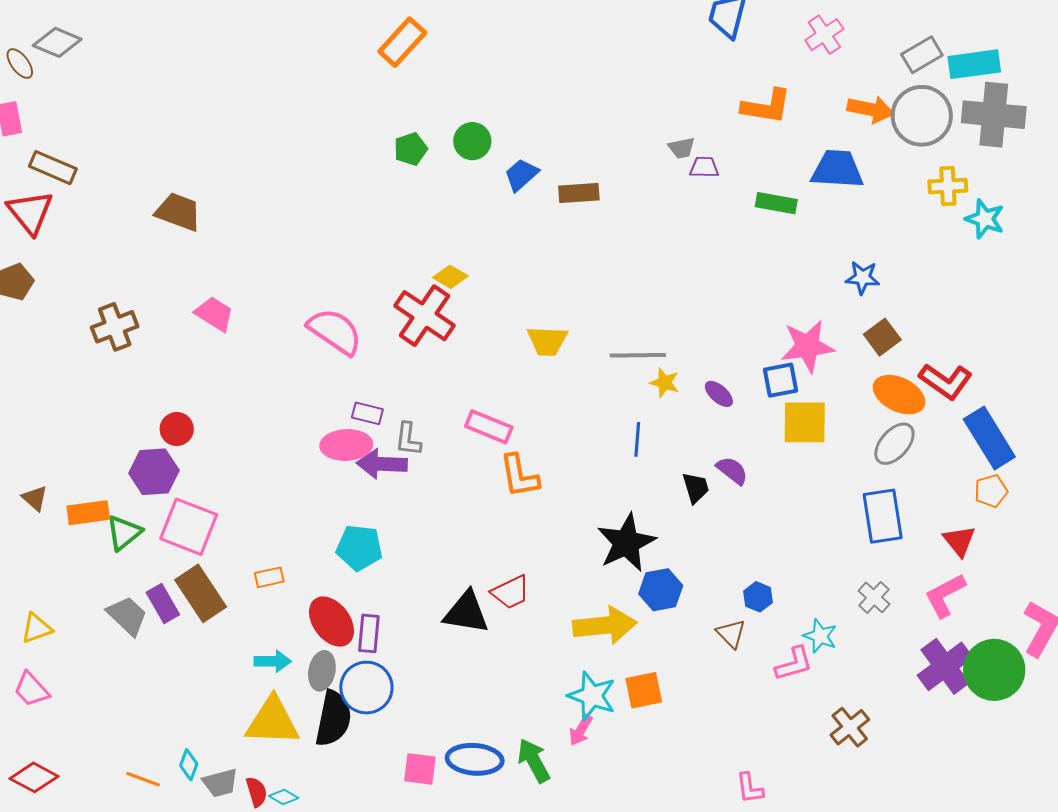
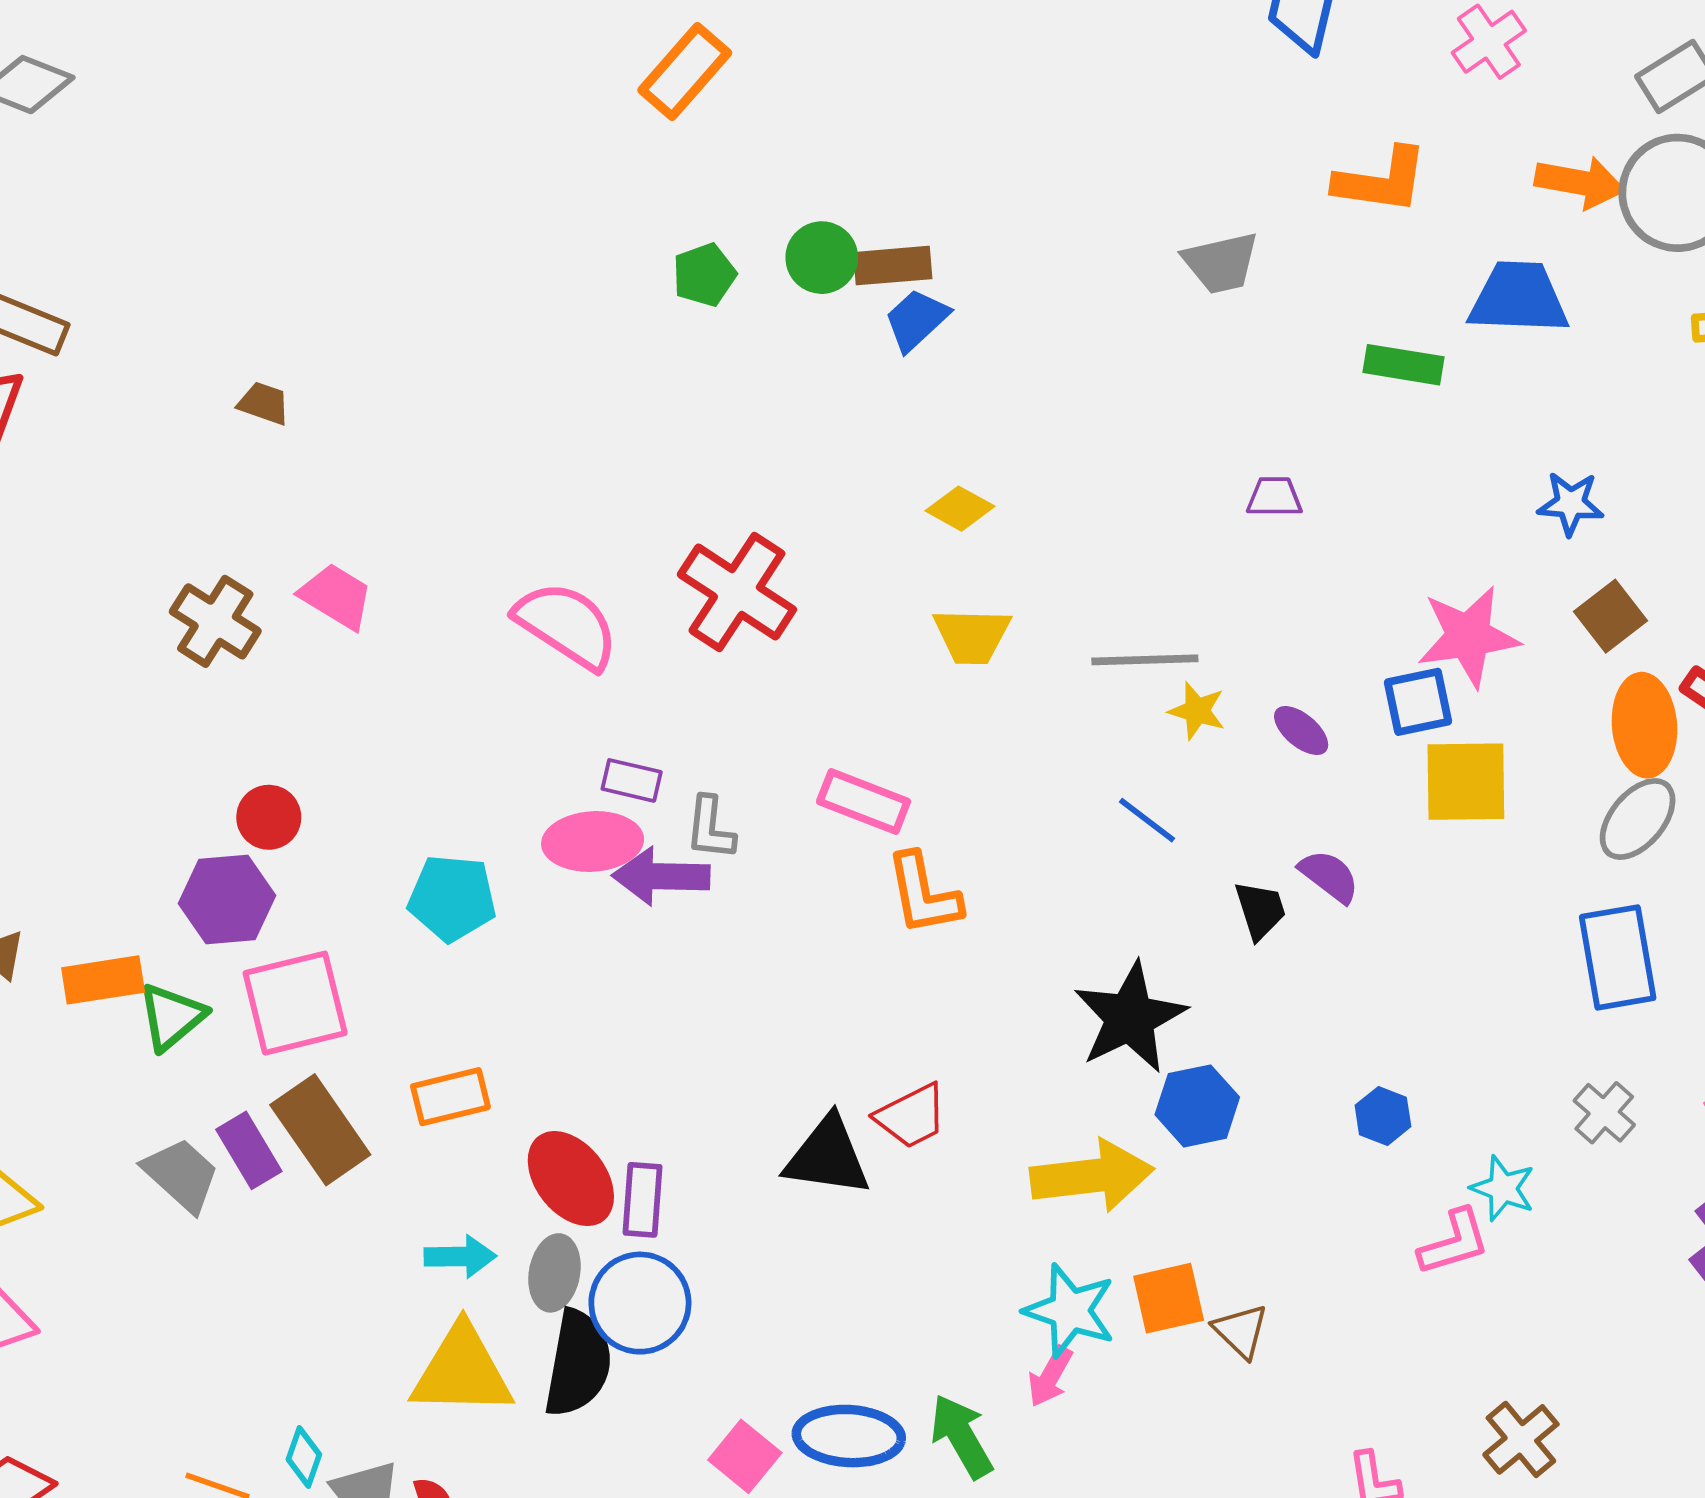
gray trapezoid: (682, 148) -> (1221, 263), size x1.5
purple trapezoid: (704, 167) -> (1274, 497), moved
brown rectangle: (579, 193) -> (893, 266), moved
brown trapezoid: (178, 212) -> (264, 403), size x0.6
yellow diamond: (450, 277) -> (960, 509), moved
brown cross: (115, 327) -> (215, 621), moved, turned -36
orange ellipse: (899, 395) -> (1644, 725), turned 60
blue line: (637, 439) -> (1147, 820), turned -56
pink square: (189, 527) -> (295, 1003), turned -34
cyan pentagon: (359, 548) -> (452, 898), moved
orange rectangle: (269, 577) -> (450, 1097), size x1.4
brown triangle: (731, 634) -> (1241, 1331), moved
brown cross: (850, 727) -> (1521, 1439), moved
pink square: (420, 769) -> (745, 1456), turned 33

